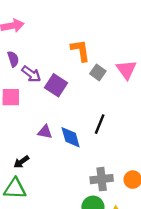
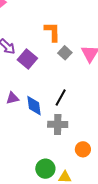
purple triangle: (45, 132) -> (12, 98), turned -32
gray cross: (102, 179) -> (58, 124), moved

